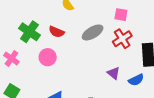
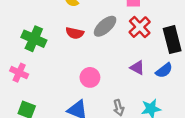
red semicircle: (57, 32) -> (75, 33), moved
pink circle: (48, 57) -> (90, 77), moved

